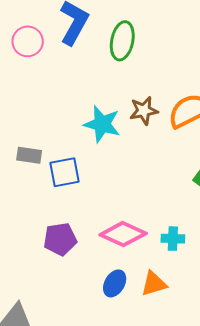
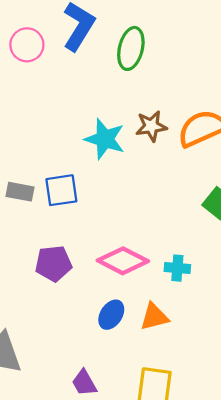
gray rectangle: (29, 155) -> (20, 192), moved

